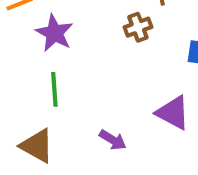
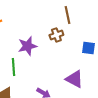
purple star: (54, 33) -> (27, 46), moved, turned 30

